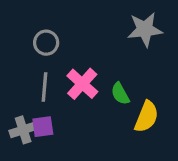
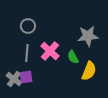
gray star: (145, 29) -> (88, 36), moved
gray cross: (23, 130) -> (14, 79), turned -35

